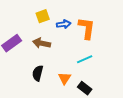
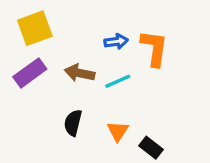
yellow square: (43, 16) -> (35, 28), moved, size x1.5
cyan line: (85, 59) -> (118, 81), moved

